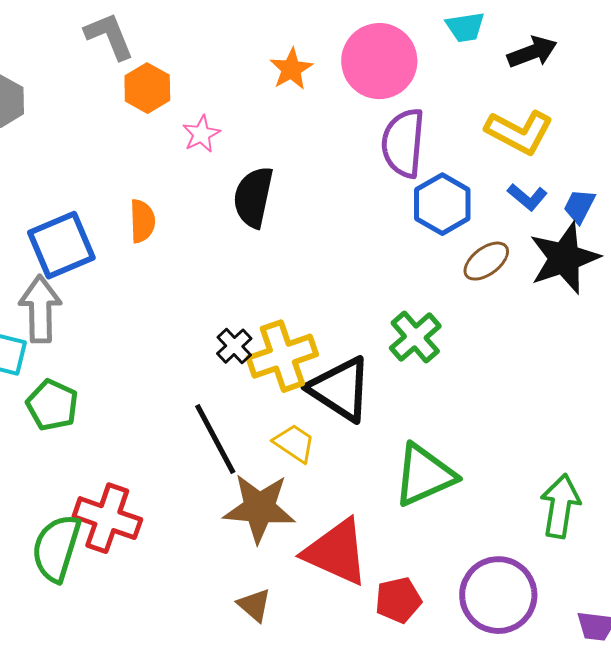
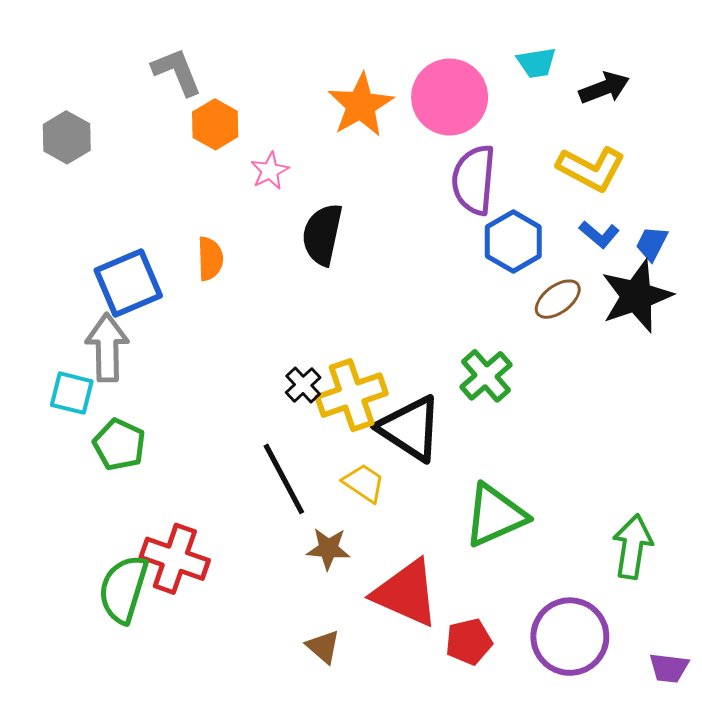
orange star: (291, 69) -> (361, 105), size x1.5
brown star: (259, 508) -> (328, 549), size x0.6

